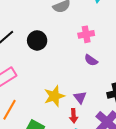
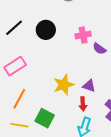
pink cross: (86, 34) -> (83, 35), moved
purple triangle: (80, 97) -> (89, 86), turned -32

